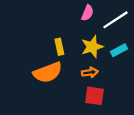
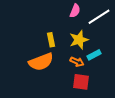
cyan rectangle: (119, 50) -> (94, 55), moved
orange arrow: (90, 72) -> (77, 62), turned 32

